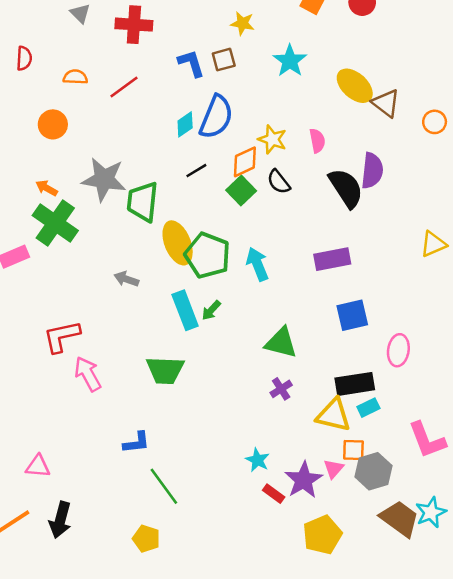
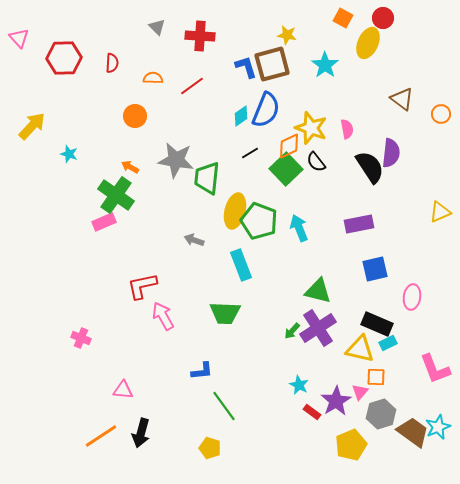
brown square: (224, 60) -> (272, 64), size x1.8
yellow ellipse: (355, 86) -> (368, 43), moved, turned 72
yellow star: (272, 139) -> (311, 128), size x1.4
green square: (241, 191) -> (286, 169), size x1.4
green cross: (55, 223) -> (116, 195), moved
yellow ellipse: (178, 243) -> (235, 211), turned 36
green arrow: (211, 310) -> (292, 331), moved
black rectangle: (355, 384) -> (377, 324), turned 32
purple cross: (281, 389) -> (318, 328), size x2.0
gray hexagon: (373, 471) -> (381, 414), moved

